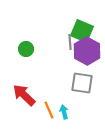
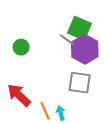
gray line: (70, 42) -> (67, 40), turned -49

